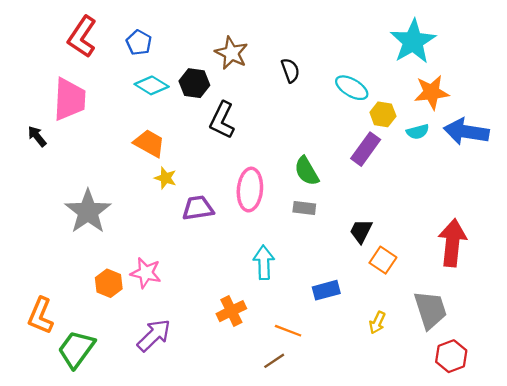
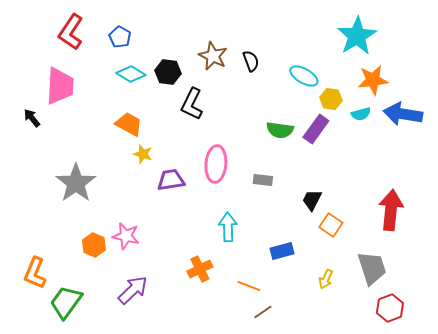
brown star: (231, 53) -> (213, 56), moved
green semicircle: (307, 171) -> (280, 130), moved, turned -52
brown line: (274, 361) -> (263, 312), moved

